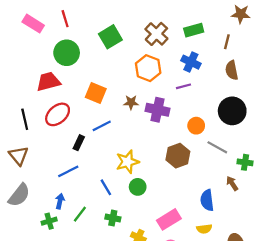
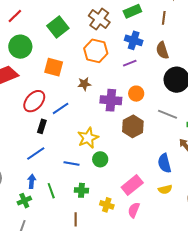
red line: (65, 19) -> (15, 16), turned 70
brown semicircle: (232, 70) -> (162, 50), moved
orange square: (96, 93) -> (54, 67), moved
purple cross: (157, 110) -> (111, 100), moved
red ellipse: (58, 114) -> (34, 101), moved
orange circle: (196, 126) -> (136, 94), moved
blue line: (106, 187) -> (72, 163), turned -42
green line: (80, 214) -> (51, 191), turned -49

